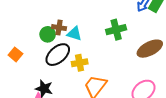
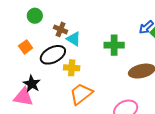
green circle: (48, 34) -> (35, 16), moved
orange square: (15, 54) -> (26, 47), moved

